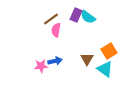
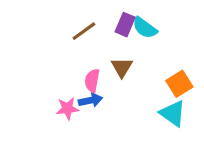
pink semicircle: (56, 30) -> (92, 80), moved
brown triangle: (87, 59) -> (122, 67), moved

